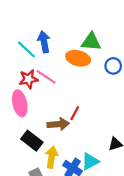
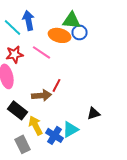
blue circle: (113, 66) -> (80, 32), moved
pink line: (46, 77) -> (42, 52), moved
yellow arrow: (52, 157) -> (36, 125), turned -36

